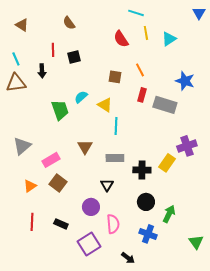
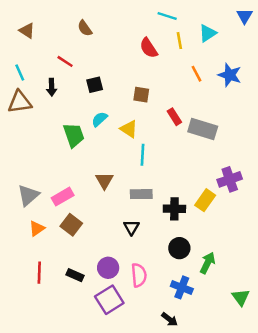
cyan triangle: (169, 39) -> (208, 33), moved
red line: (53, 50) -> (65, 61), turned -56
black square: (74, 57) -> (95, 85), moved
orange line: (140, 70) -> (197, 74), moved
blue star: (185, 81) -> (230, 75), moved
red rectangle: (142, 95) -> (174, 117), turned -48
gray triangle: (22, 146) -> (28, 195), moved
purple circle: (91, 207) -> (108, 268), moved
black arrow: (128, 258) -> (170, 319), moved

